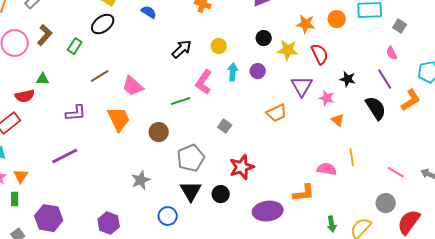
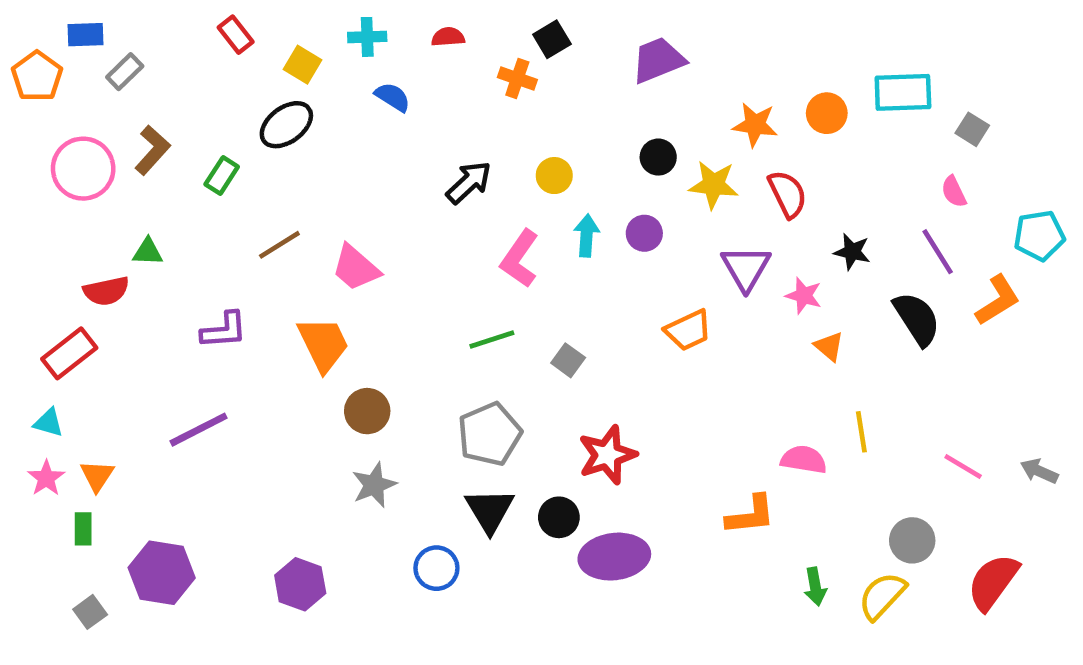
green line: (181, 101) -> (492, 339), moved
brown circle: (159, 132) -> (367, 411), moved
gray circle: (386, 203) -> (912, 540), moved
purple ellipse: (268, 211) -> (614, 557), moved

